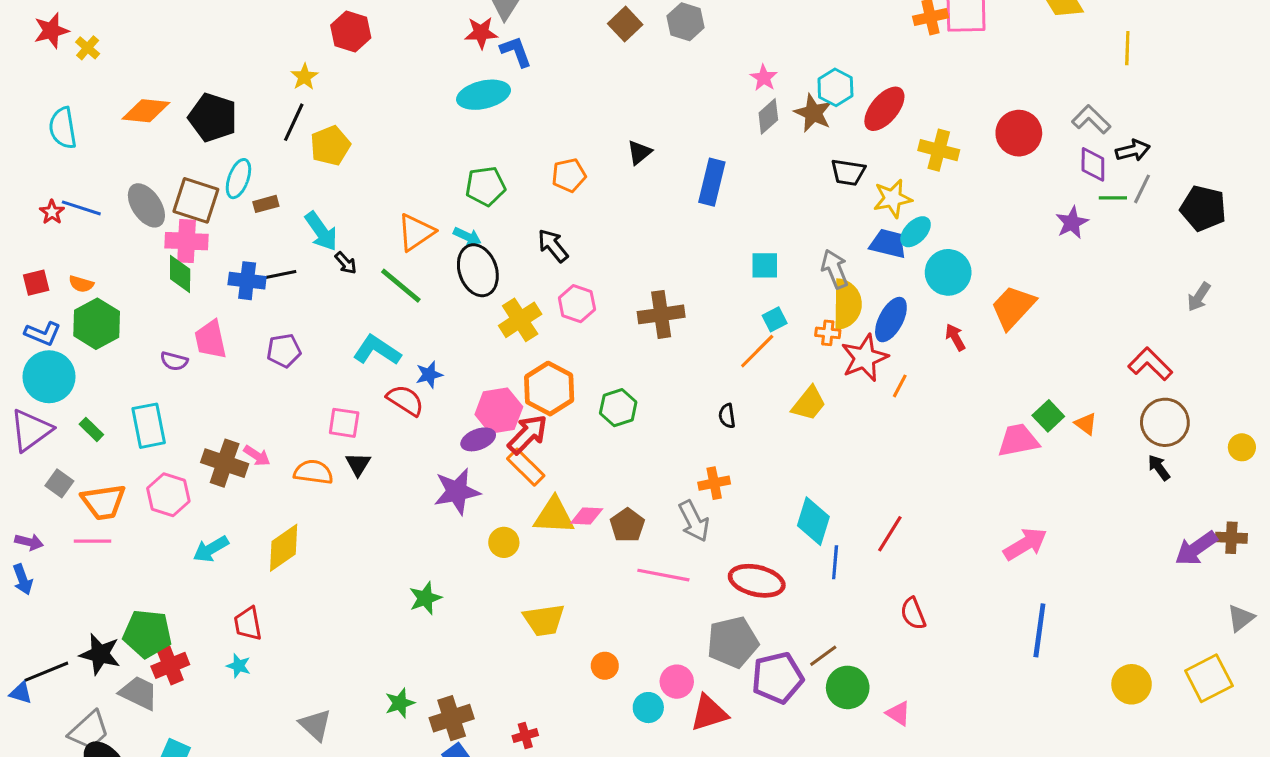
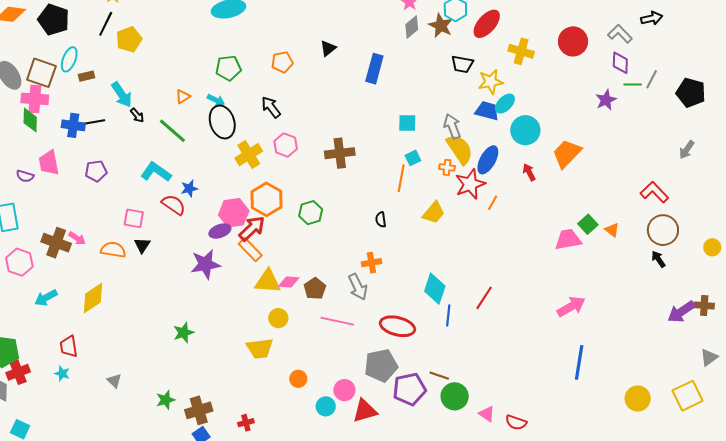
black arrow: (1133, 150) -> (652, 18), moved
orange triangle: (416, 232) -> (183, 97), size x0.6
yellow semicircle: (847, 304) -> (460, 149), turned -36
orange line: (757, 351) -> (401, 178), turned -36
yellow circle: (504, 542) -> (278, 318), moved
red semicircle: (913, 614) -> (516, 422), moved, turned -50
brown line: (823, 656) -> (439, 376), turned 54
gray triangle: (315, 725) -> (114, 381), moved, size x0.7

